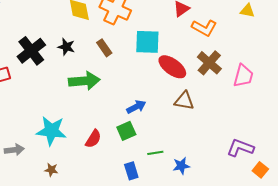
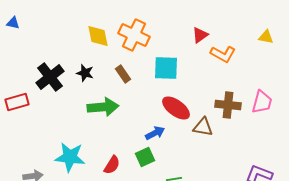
brown cross: (209, 63) -> (228, 105), moved, turned -35
red ellipse: (172, 67) -> (176, 108), moved

